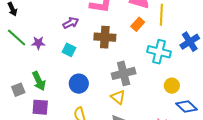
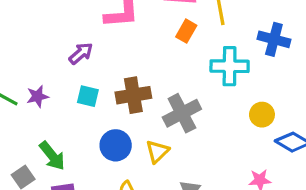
brown cross: (105, 37) -> (133, 95), moved
blue cross: (190, 42) -> (274, 39), turned -30
yellow triangle: (118, 97) -> (157, 151), moved, turned 49

